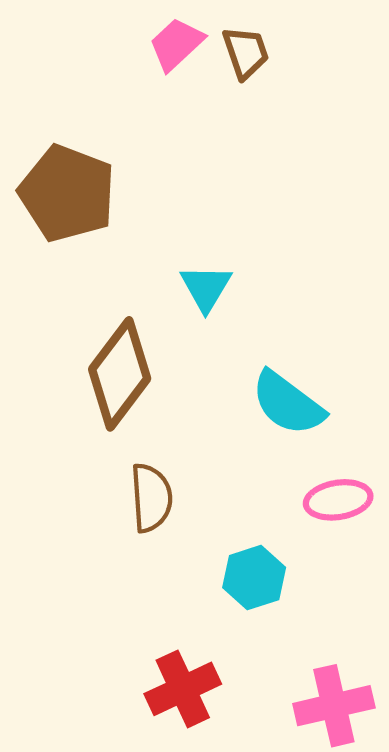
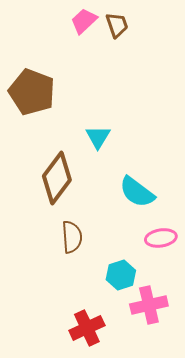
pink cross: (334, 706) -> (149, 305), moved

